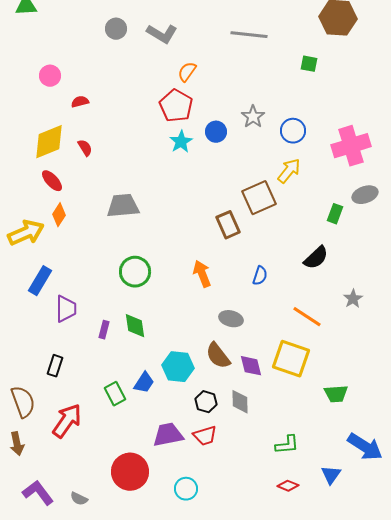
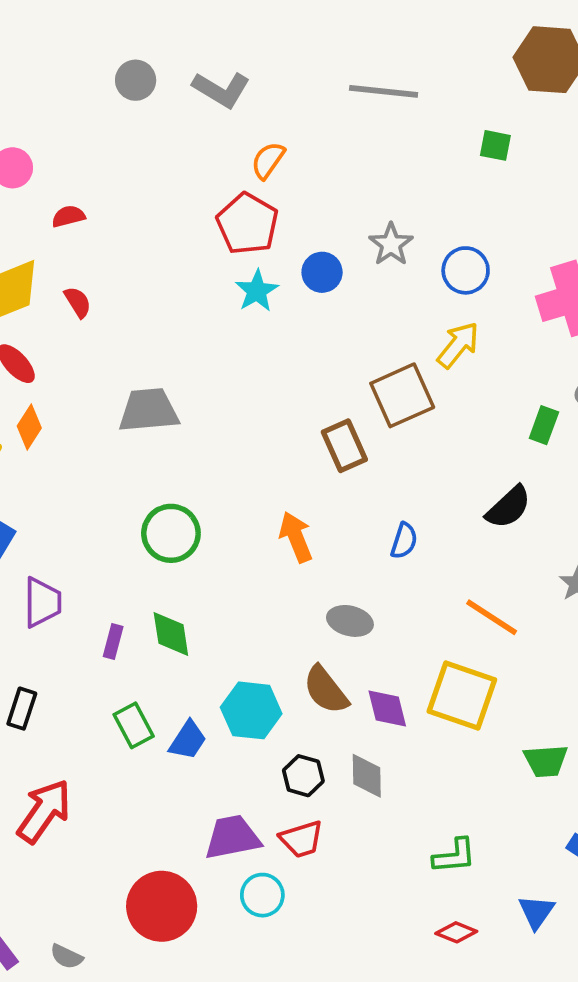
green rectangle: (115, 394) -> (134, 725), moved
cyan circle: (186, 489) -> (262, 895), moved

